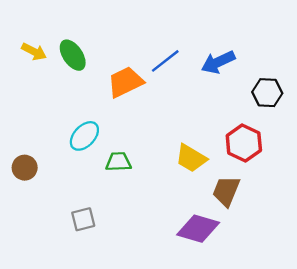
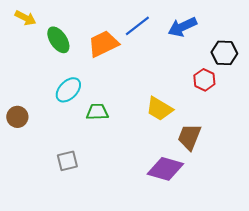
green ellipse: (73, 55) -> (58, 40), moved
red hexagon: (244, 143) -> (204, 80), moved, size x0.7

